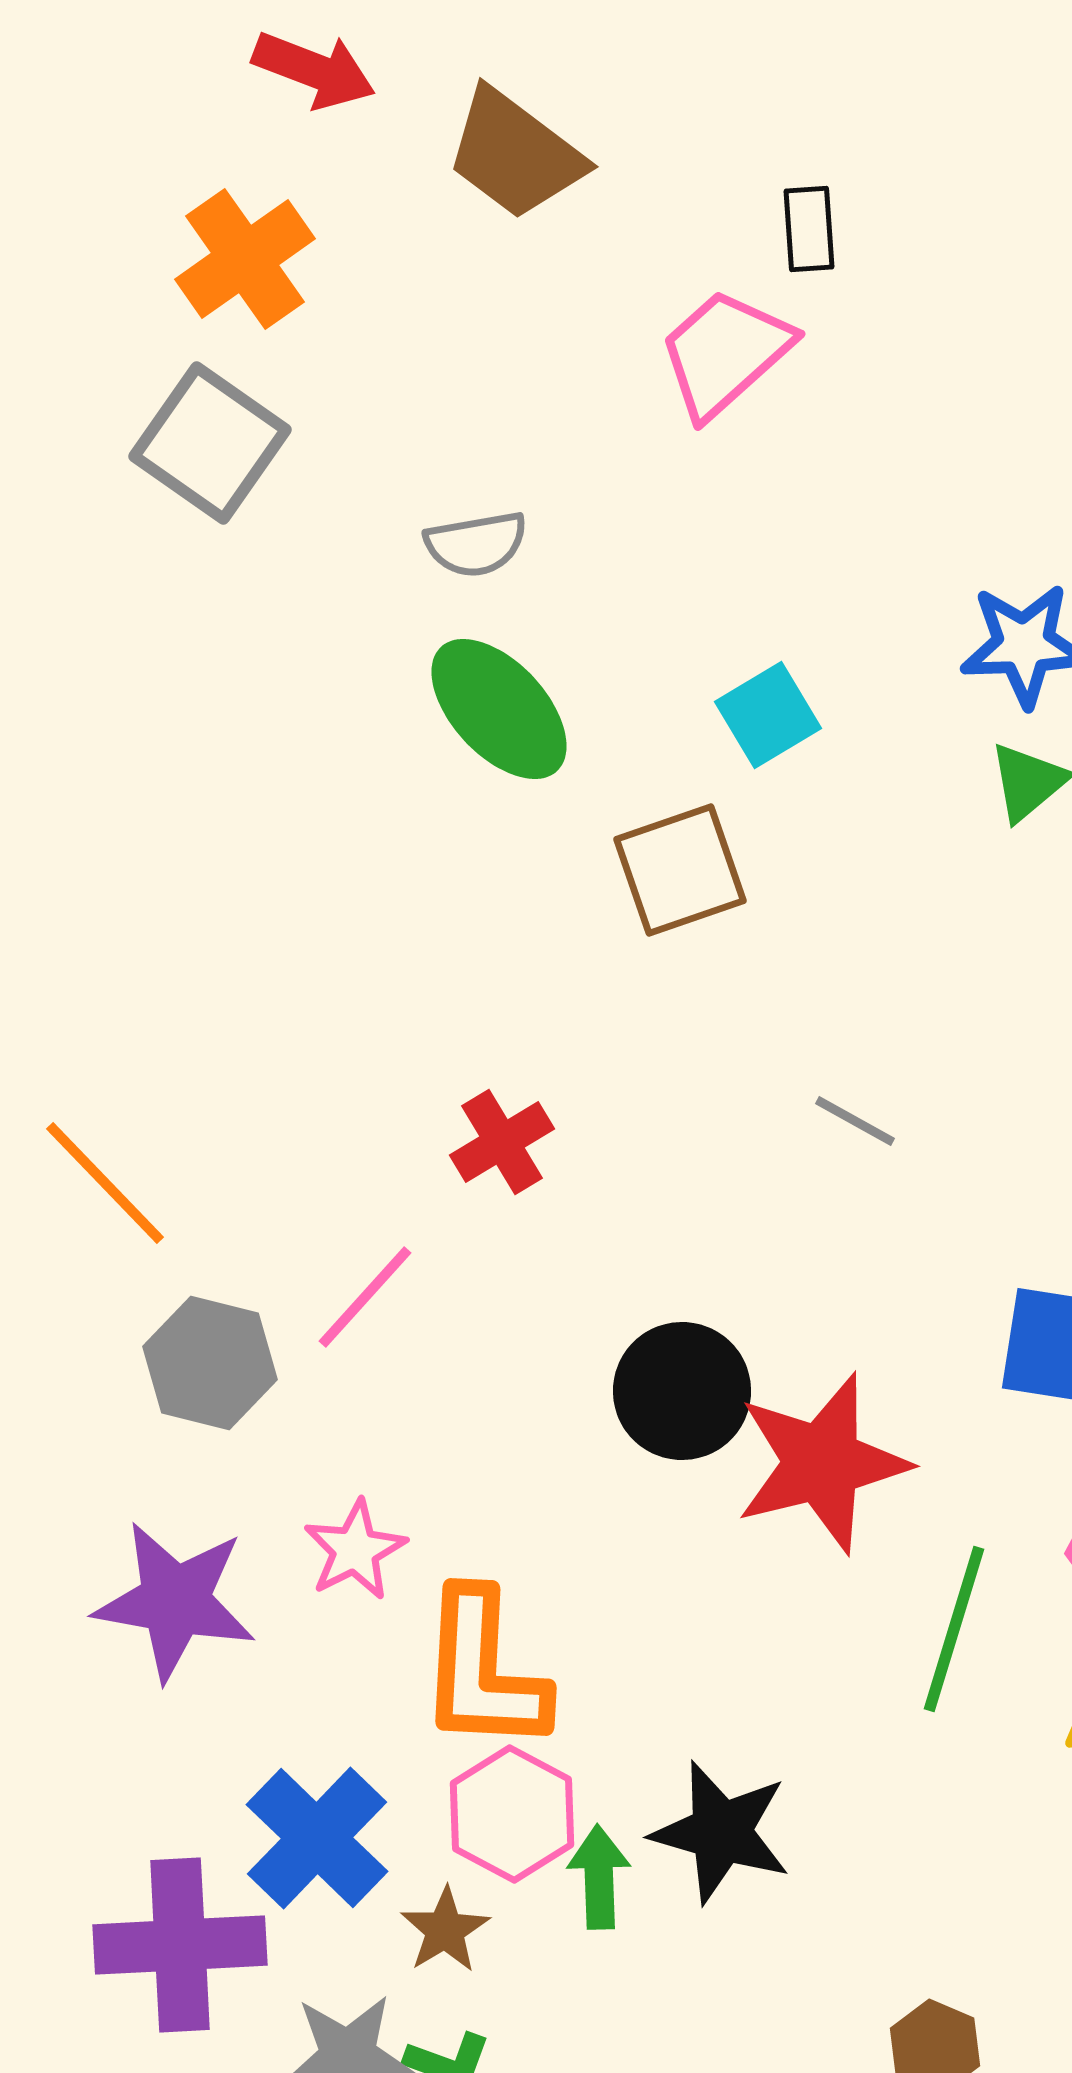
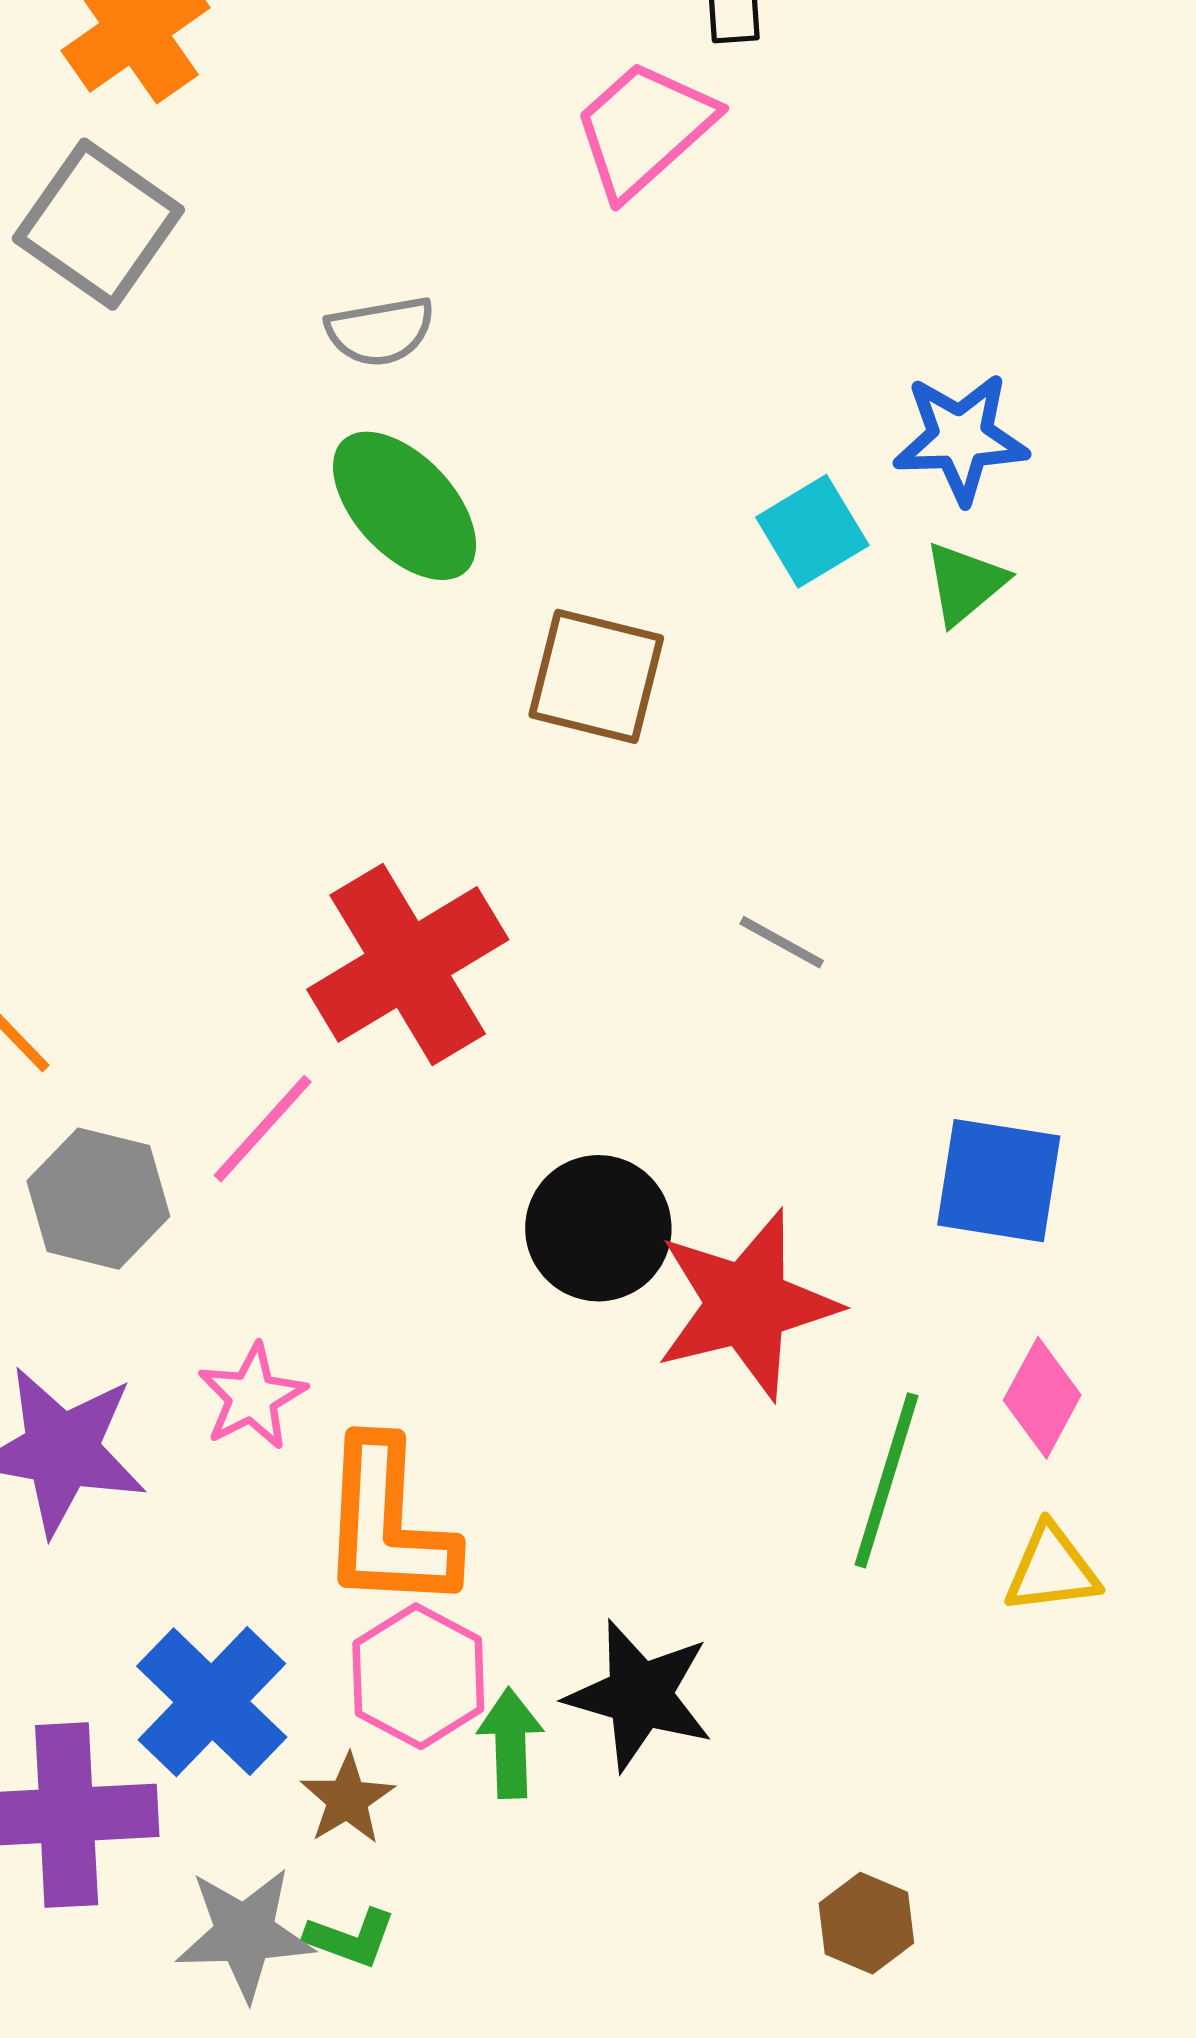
cyan square: (768, 715) -> (812, 531), moved
brown square: (680, 870) -> (596, 676), turned 33
red cross: (502, 1142) -> (408, 964), size x1.8

